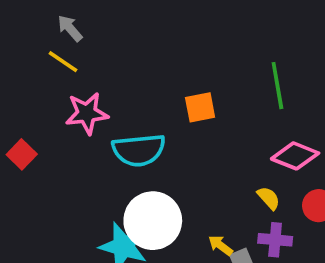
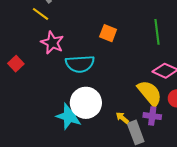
orange square: (200, 107) -> (108, 33), moved, turned 30
pink star: (87, 113) -> (52, 43), turned 30
yellow semicircle: (269, 198) -> (150, 93), size x2.0

